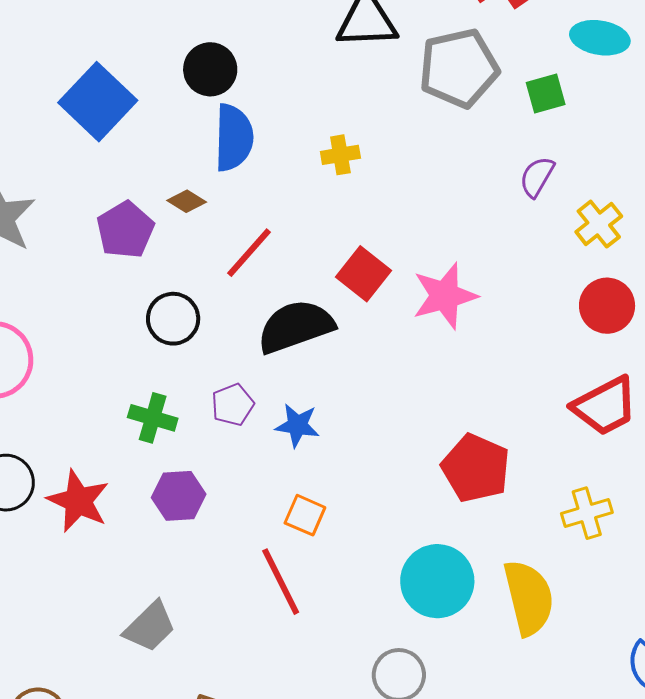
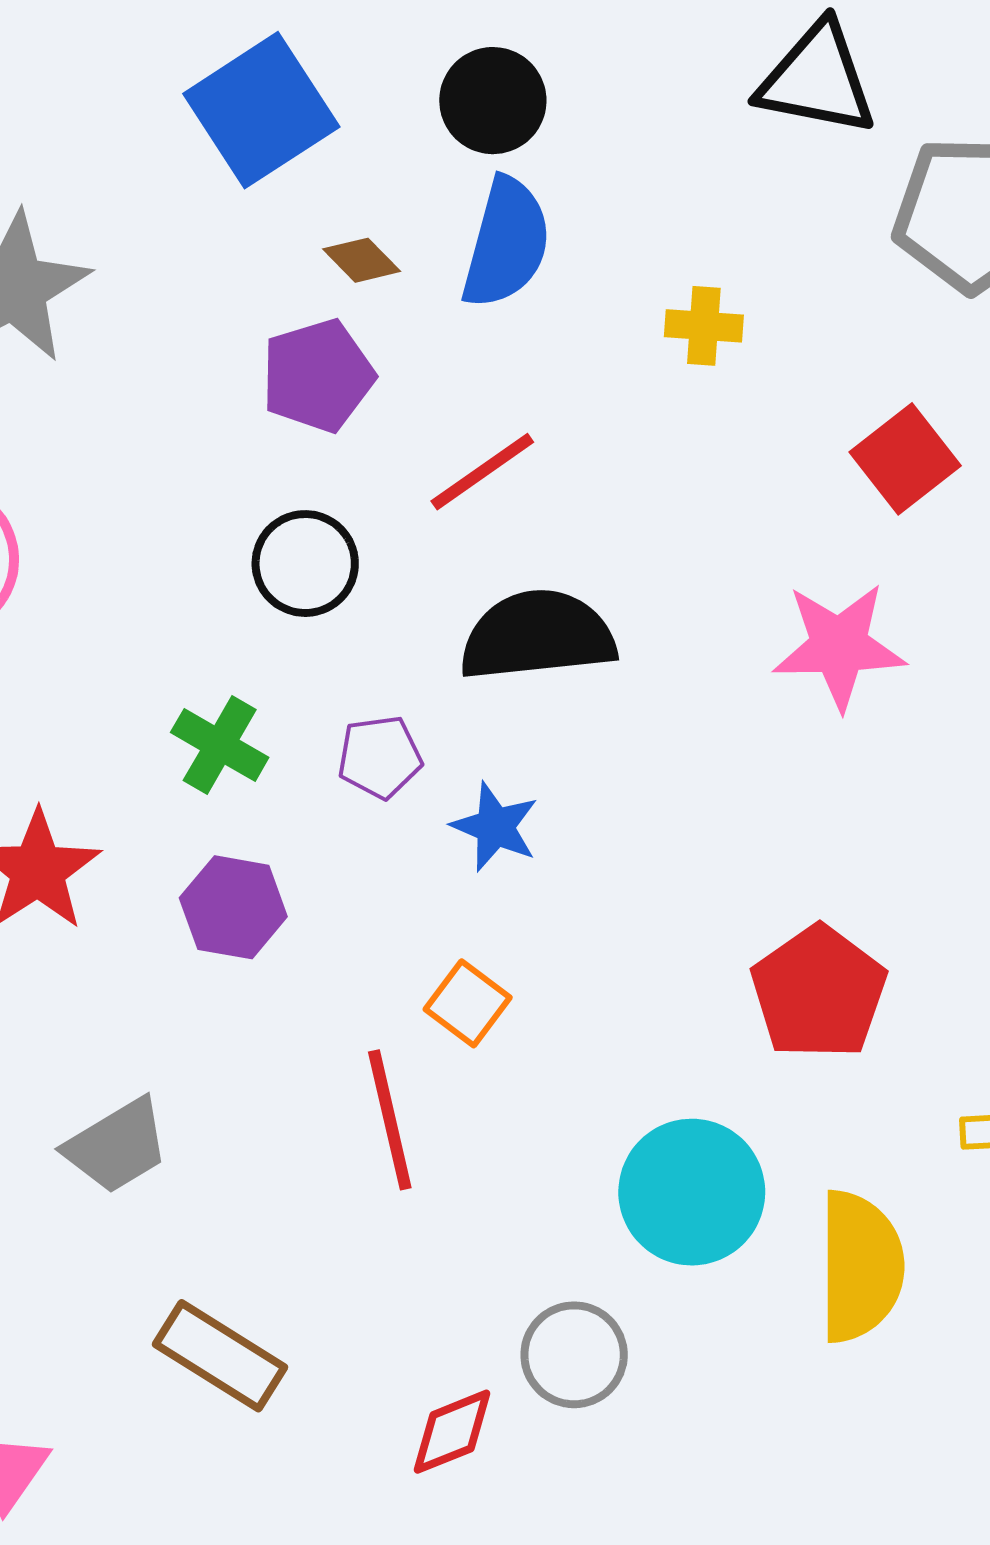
brown diamond: (187, 201) -> (362, 260), moved
purple pentagon: (125, 230) -> (318, 376), moved
red square: (363, 274) -> (905, 459), moved

